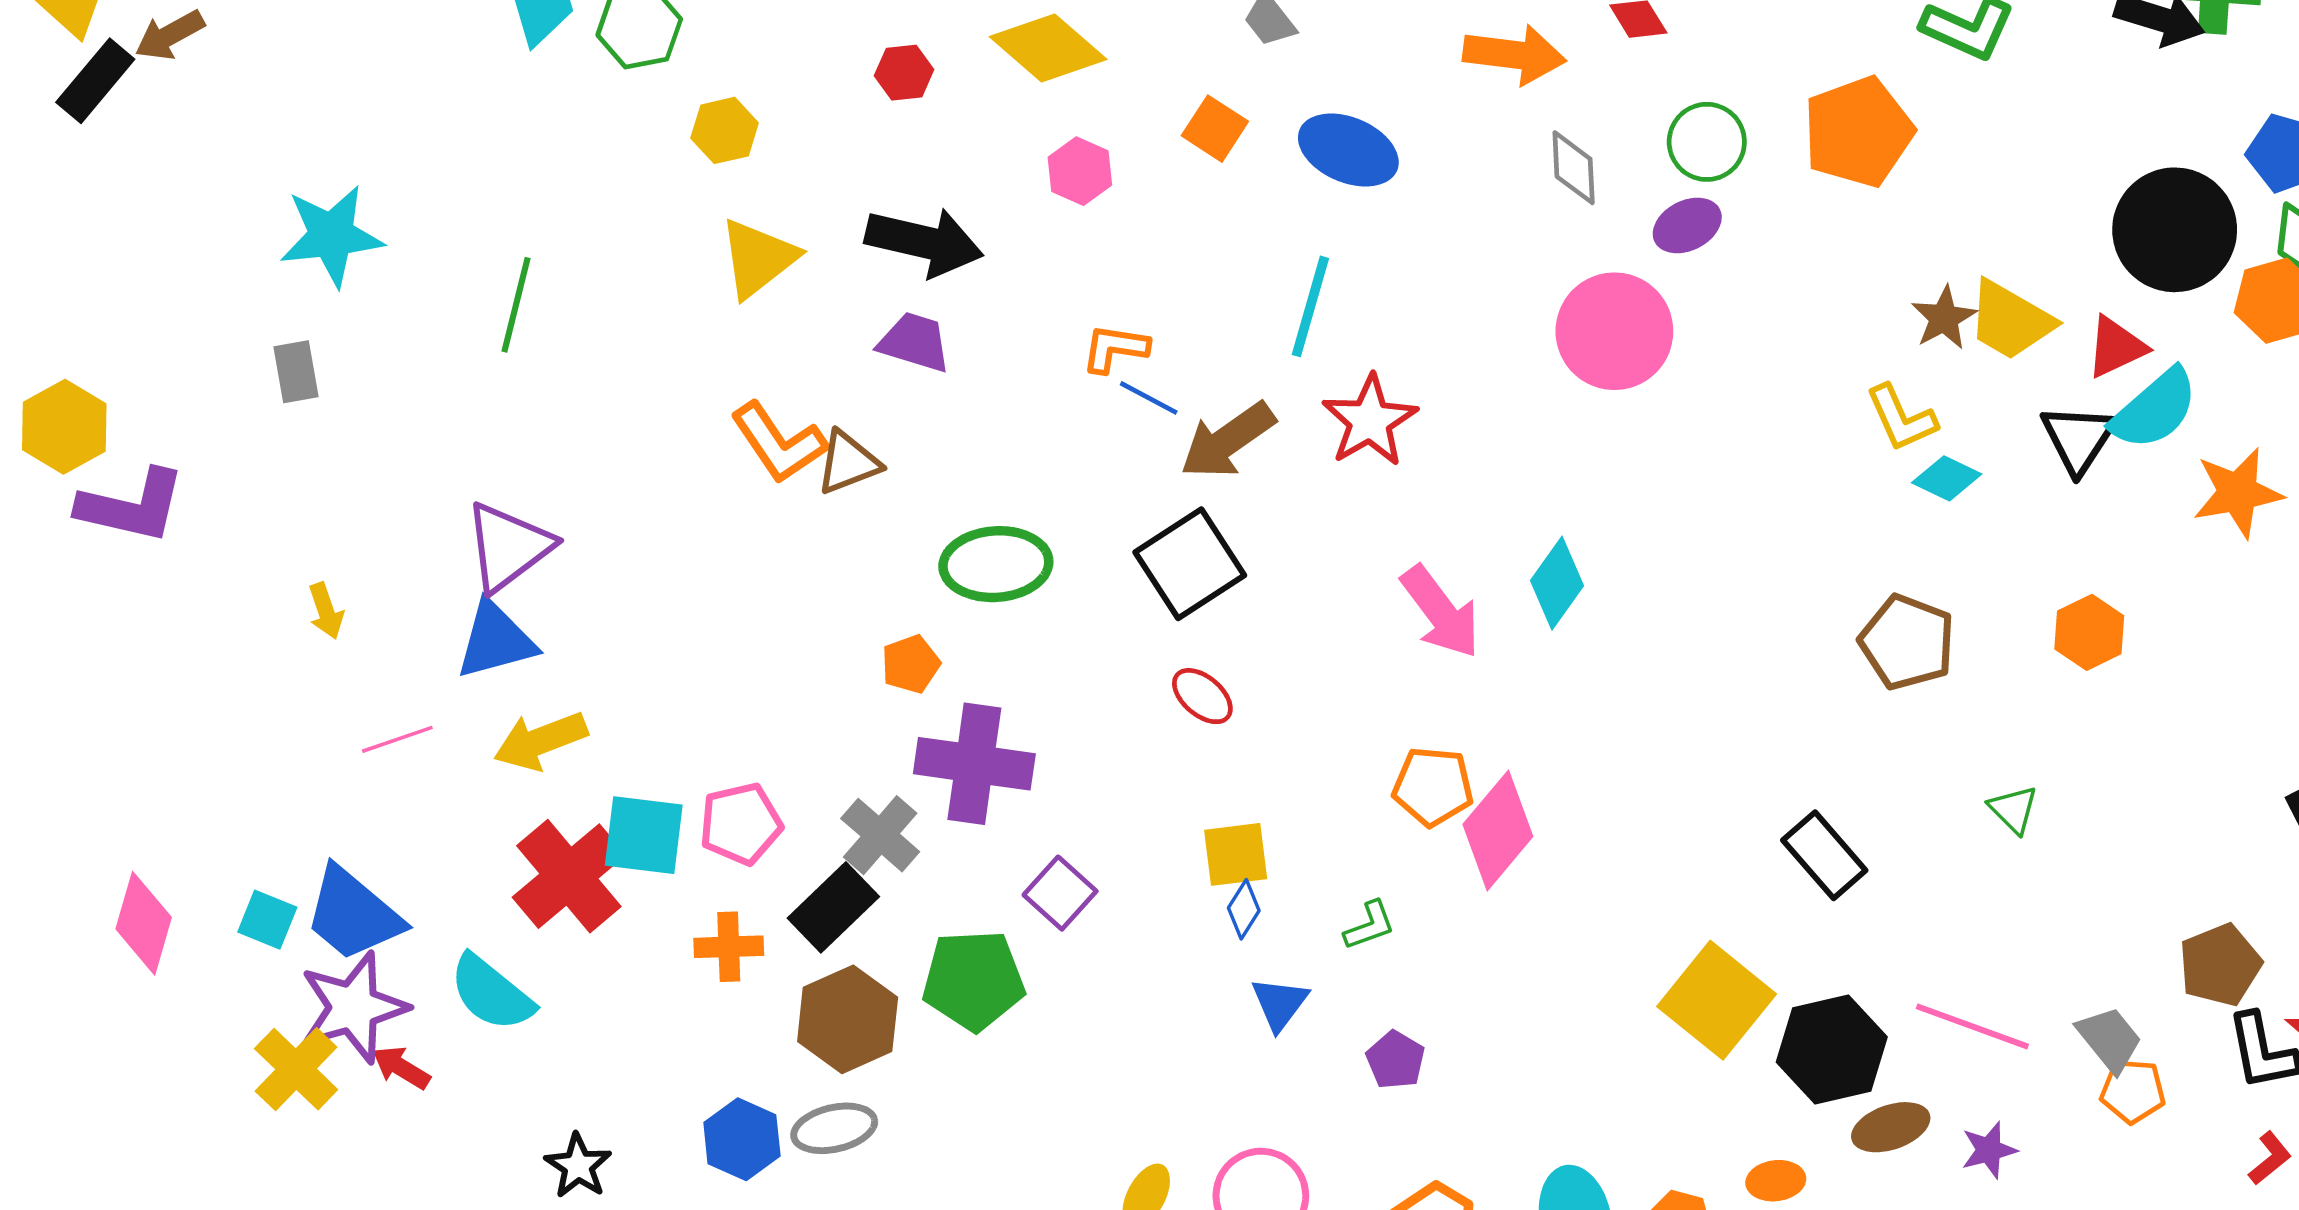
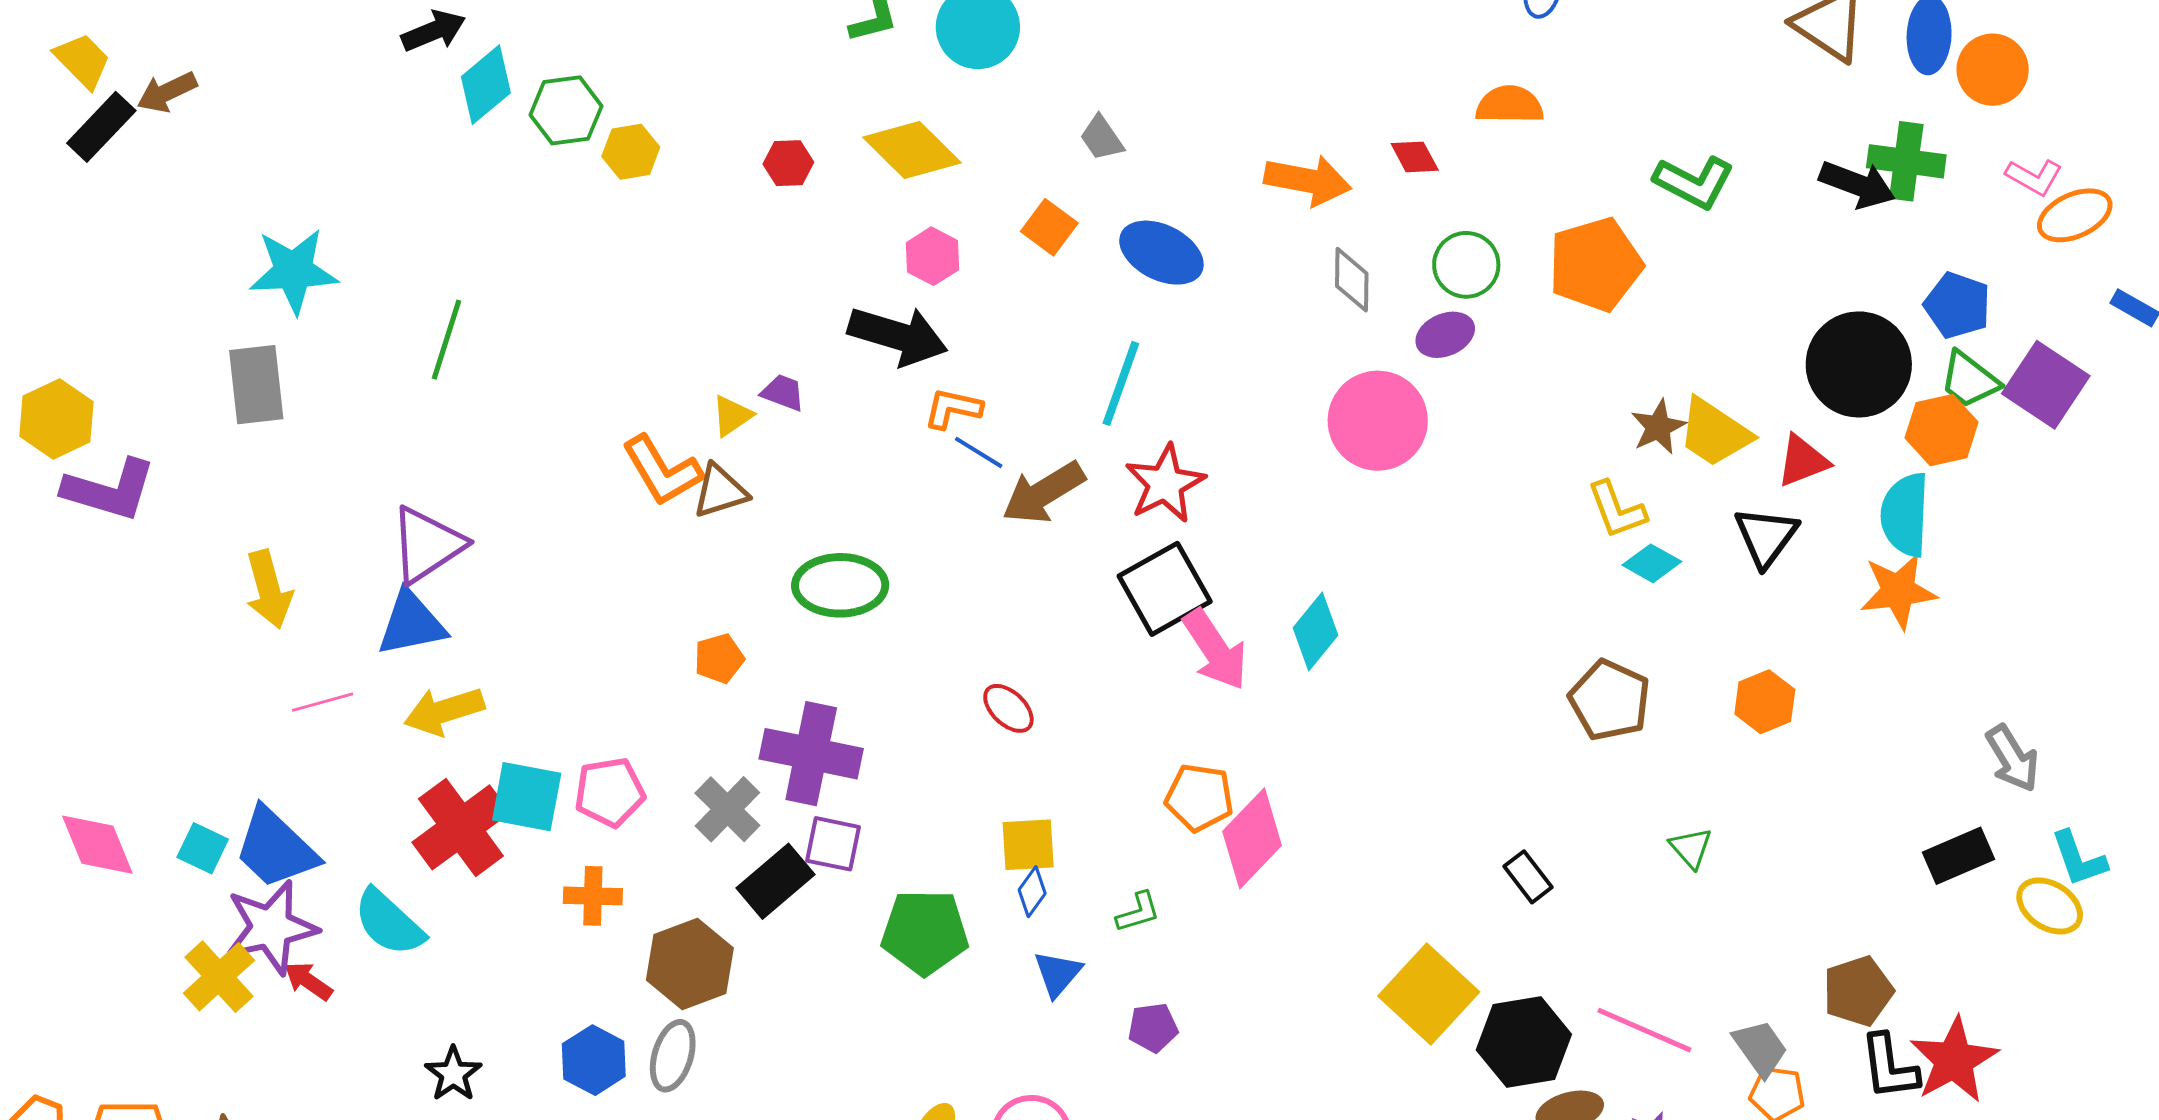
yellow hexagon: (725, 130) -> (631, 152), moved
black arrow: (924, 242) -> (898, 336), moved
yellow triangle: (758, 258) -> (732, 416), moved, size x0.6
purple trapezoid: (915, 342) -> (783, 393), size x0.7
gray rectangle: (296, 372) -> (256, 385), size x1.5
cyan semicircle: (2155, 409) -> (1905, 515), moved, turned 130
black square: (1190, 564) -> (1165, 589), moved
yellow arrow: (326, 611) -> (269, 589), size x1.6
orange pentagon: (911, 664) -> (719, 658), moved
black rectangle: (1824, 855) -> (1528, 877), size x0.7
purple square: (1060, 893) -> (833, 844), moved, turned -34
black rectangle: (833, 907) -> (775, 881), moved
pink diamond: (144, 923) -> (97, 845), turned -42
green pentagon: (973, 980) -> (925, 932), moved
purple pentagon: (1396, 1060) -> (1153, 1028), turned 30
gray ellipse: (834, 1128) -> (673, 1056), turned -64

